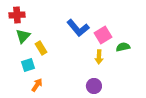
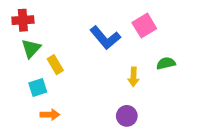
pink square: (103, 35) -> (144, 26), moved
orange arrow: (37, 85) -> (50, 115), turned 56

